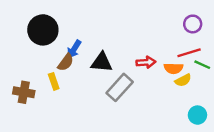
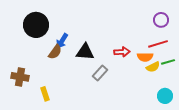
green line: (202, 65) -> (168, 62), moved, turned -40
yellow rectangle: (54, 81) -> (45, 94), moved
gray rectangle: (120, 87) -> (100, 73), size x0.7

